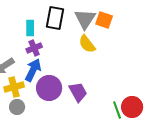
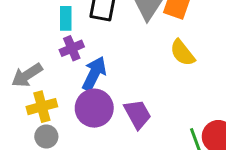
yellow semicircle: (87, 44) -> (182, 53), moved
blue arrow: (33, 70) -> (94, 74), moved

